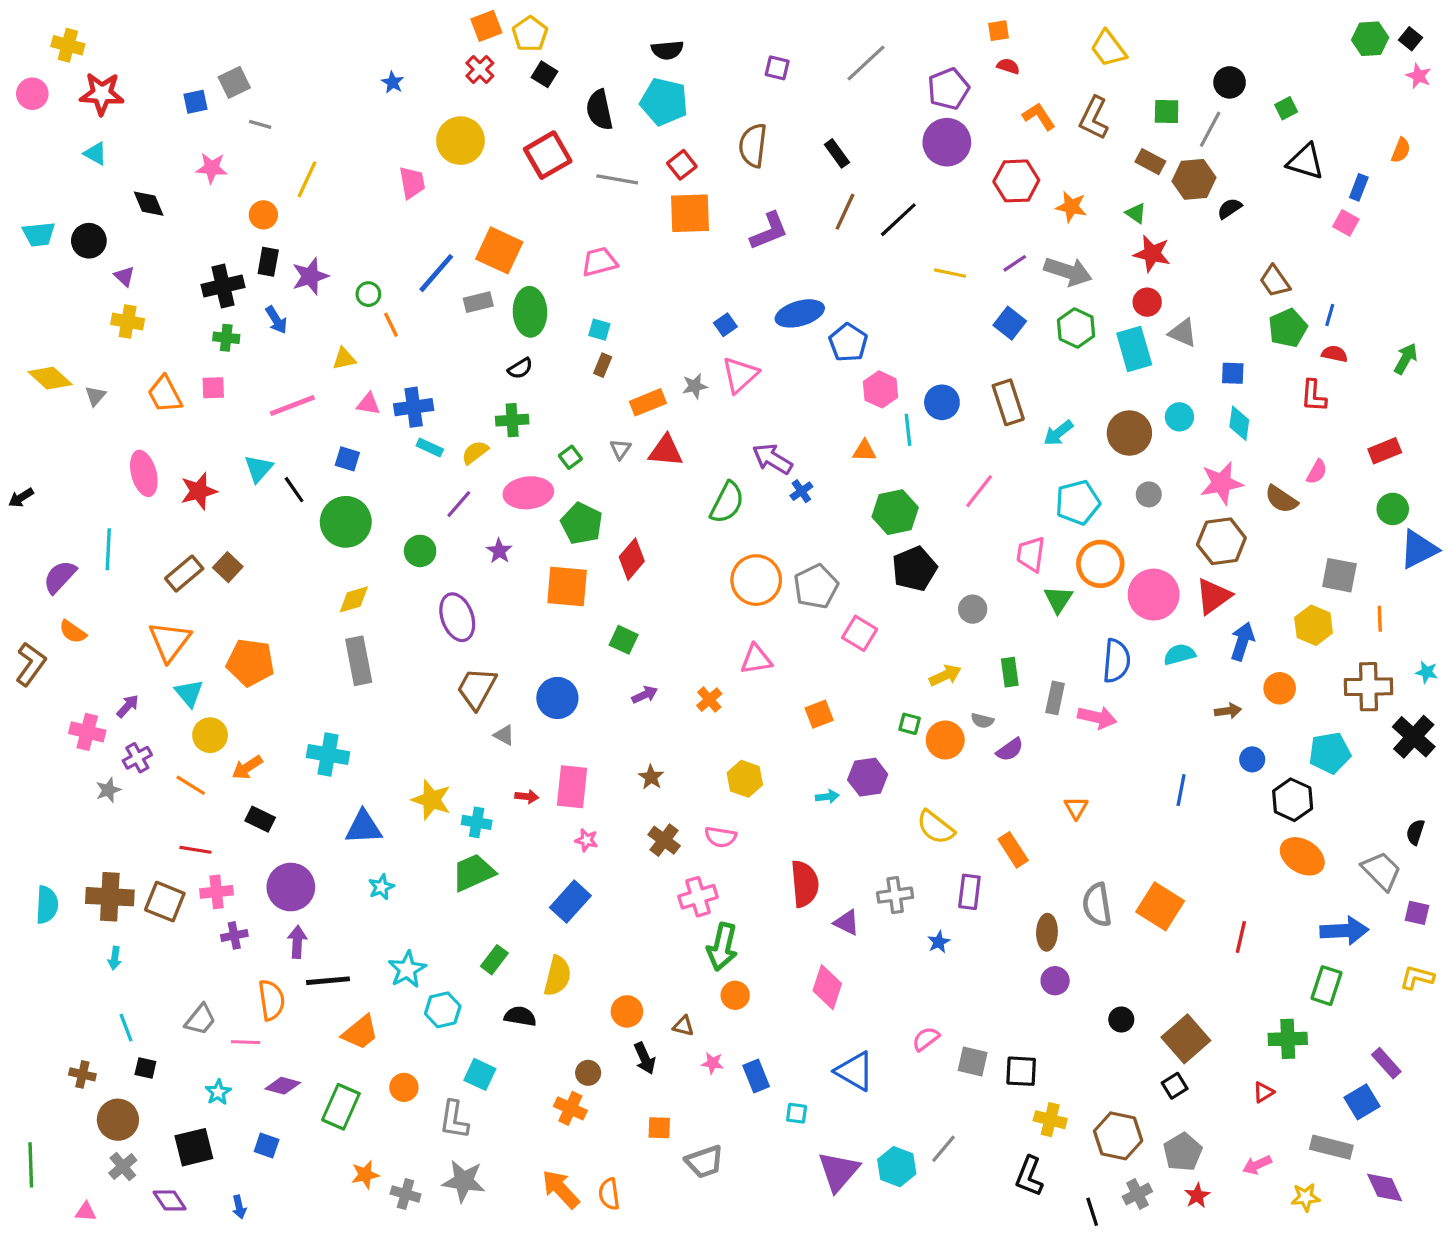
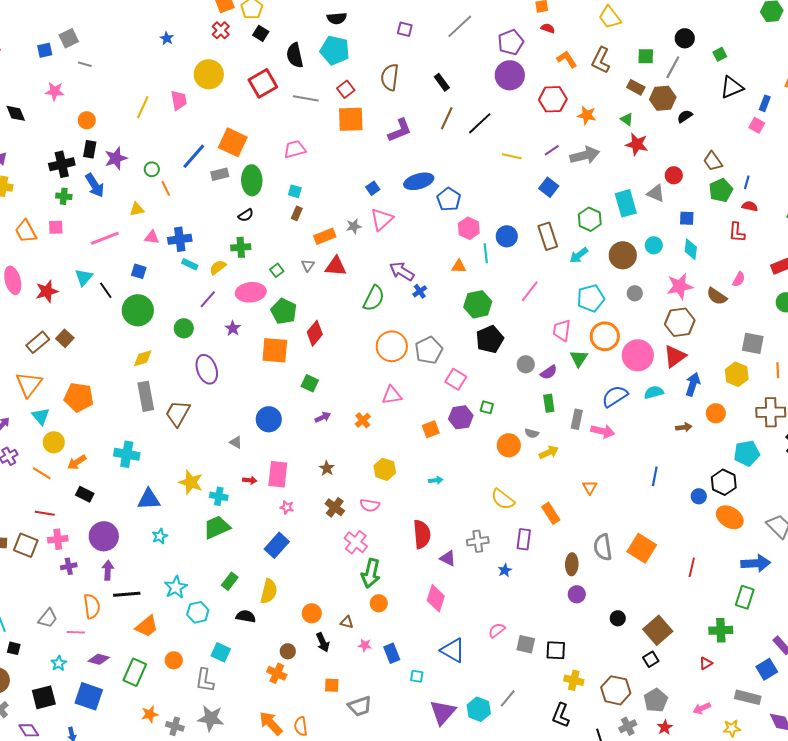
black triangle: (1305, 162) -> (732, 87), turned -40
yellow line: (307, 179) -> (143, 107), moved
gray arrow: (1068, 271) -> (585, 155), turned -32
red circle: (1147, 302) -> (674, 175), moved
blue arrow: (276, 320) -> (95, 185), size x1.4
green hexagon: (1076, 328) -> (590, 219), moved
blue semicircle: (1116, 661) -> (615, 396), turned -128
yellow arrow: (945, 675) -> (549, 452), moved
brown trapezoid: (477, 688) -> (178, 413), moved
green square: (910, 724) -> (487, 407), moved
purple semicircle: (1010, 750) -> (549, 372), moved
blue circle: (1252, 759) -> (699, 496), moved
purple hexagon: (868, 777) -> (461, 417), moved
pink cross: (698, 897) -> (356, 542), turned -35
blue square: (267, 1146) -> (89, 696), size x1.8

